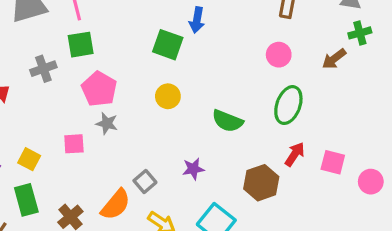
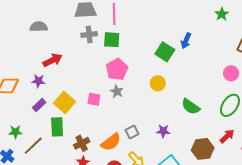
gray cross: (43, 69) -> (89, 35), moved
yellow square: (29, 159) -> (64, 102), size x1.5

